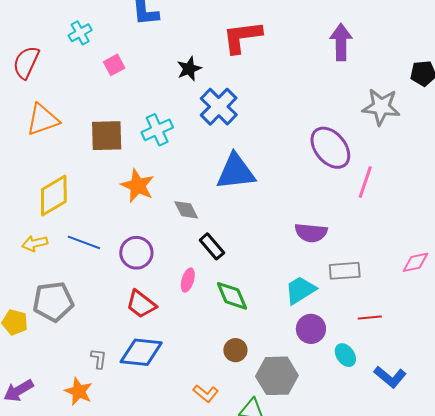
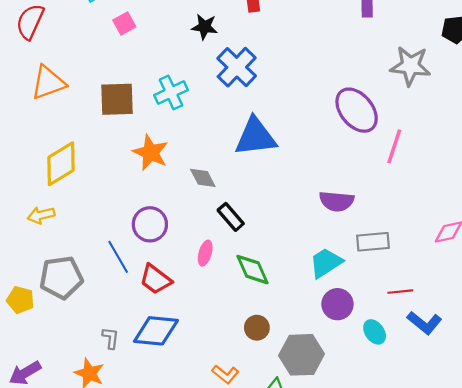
black star: (189, 69) -> (205, 27), turned 30
blue line: (84, 242) -> (118, 257), moved, turned 40
blue L-shape: (390, 377) -> (424, 323), moved

